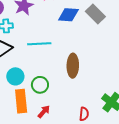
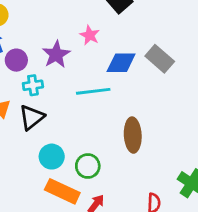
cyan line: (39, 44) -> (93, 91), moved
orange rectangle: (21, 101) -> (62, 191), turned -55

